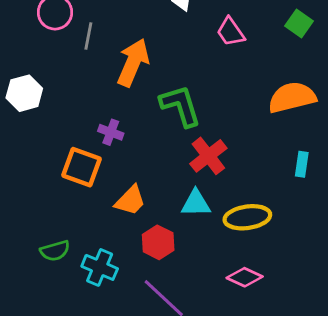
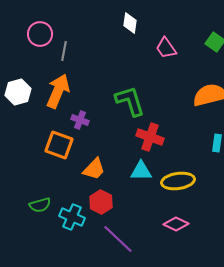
orange arrow: (133, 63) -> (58, 91), moved
red cross: (208, 156) -> (150, 137), turned -32
red hexagon: (158, 242) -> (101, 202), moved

